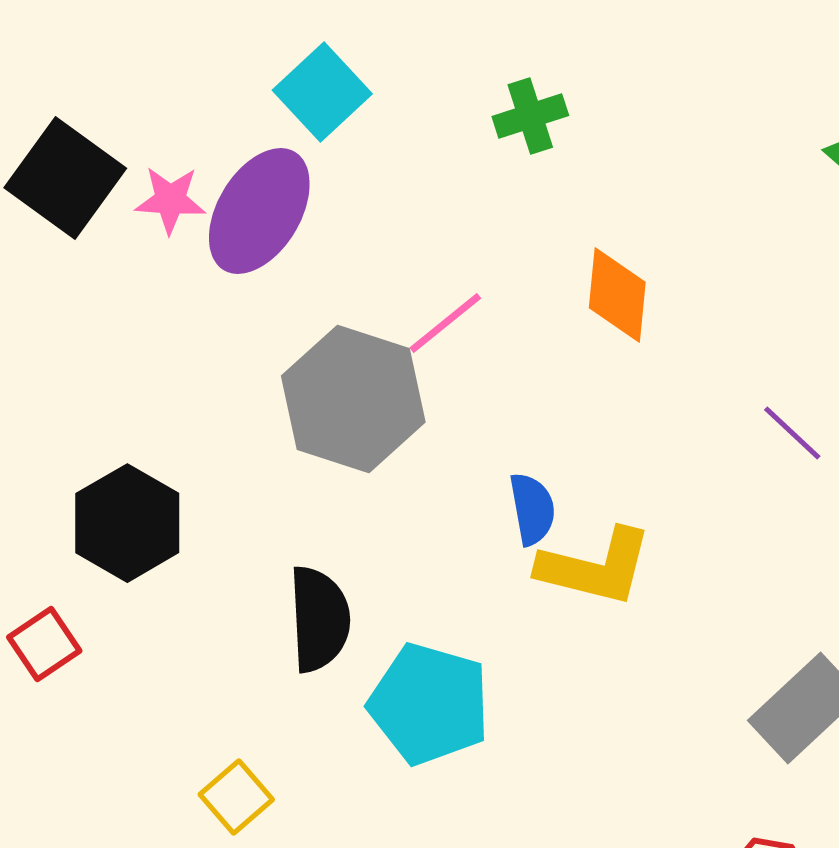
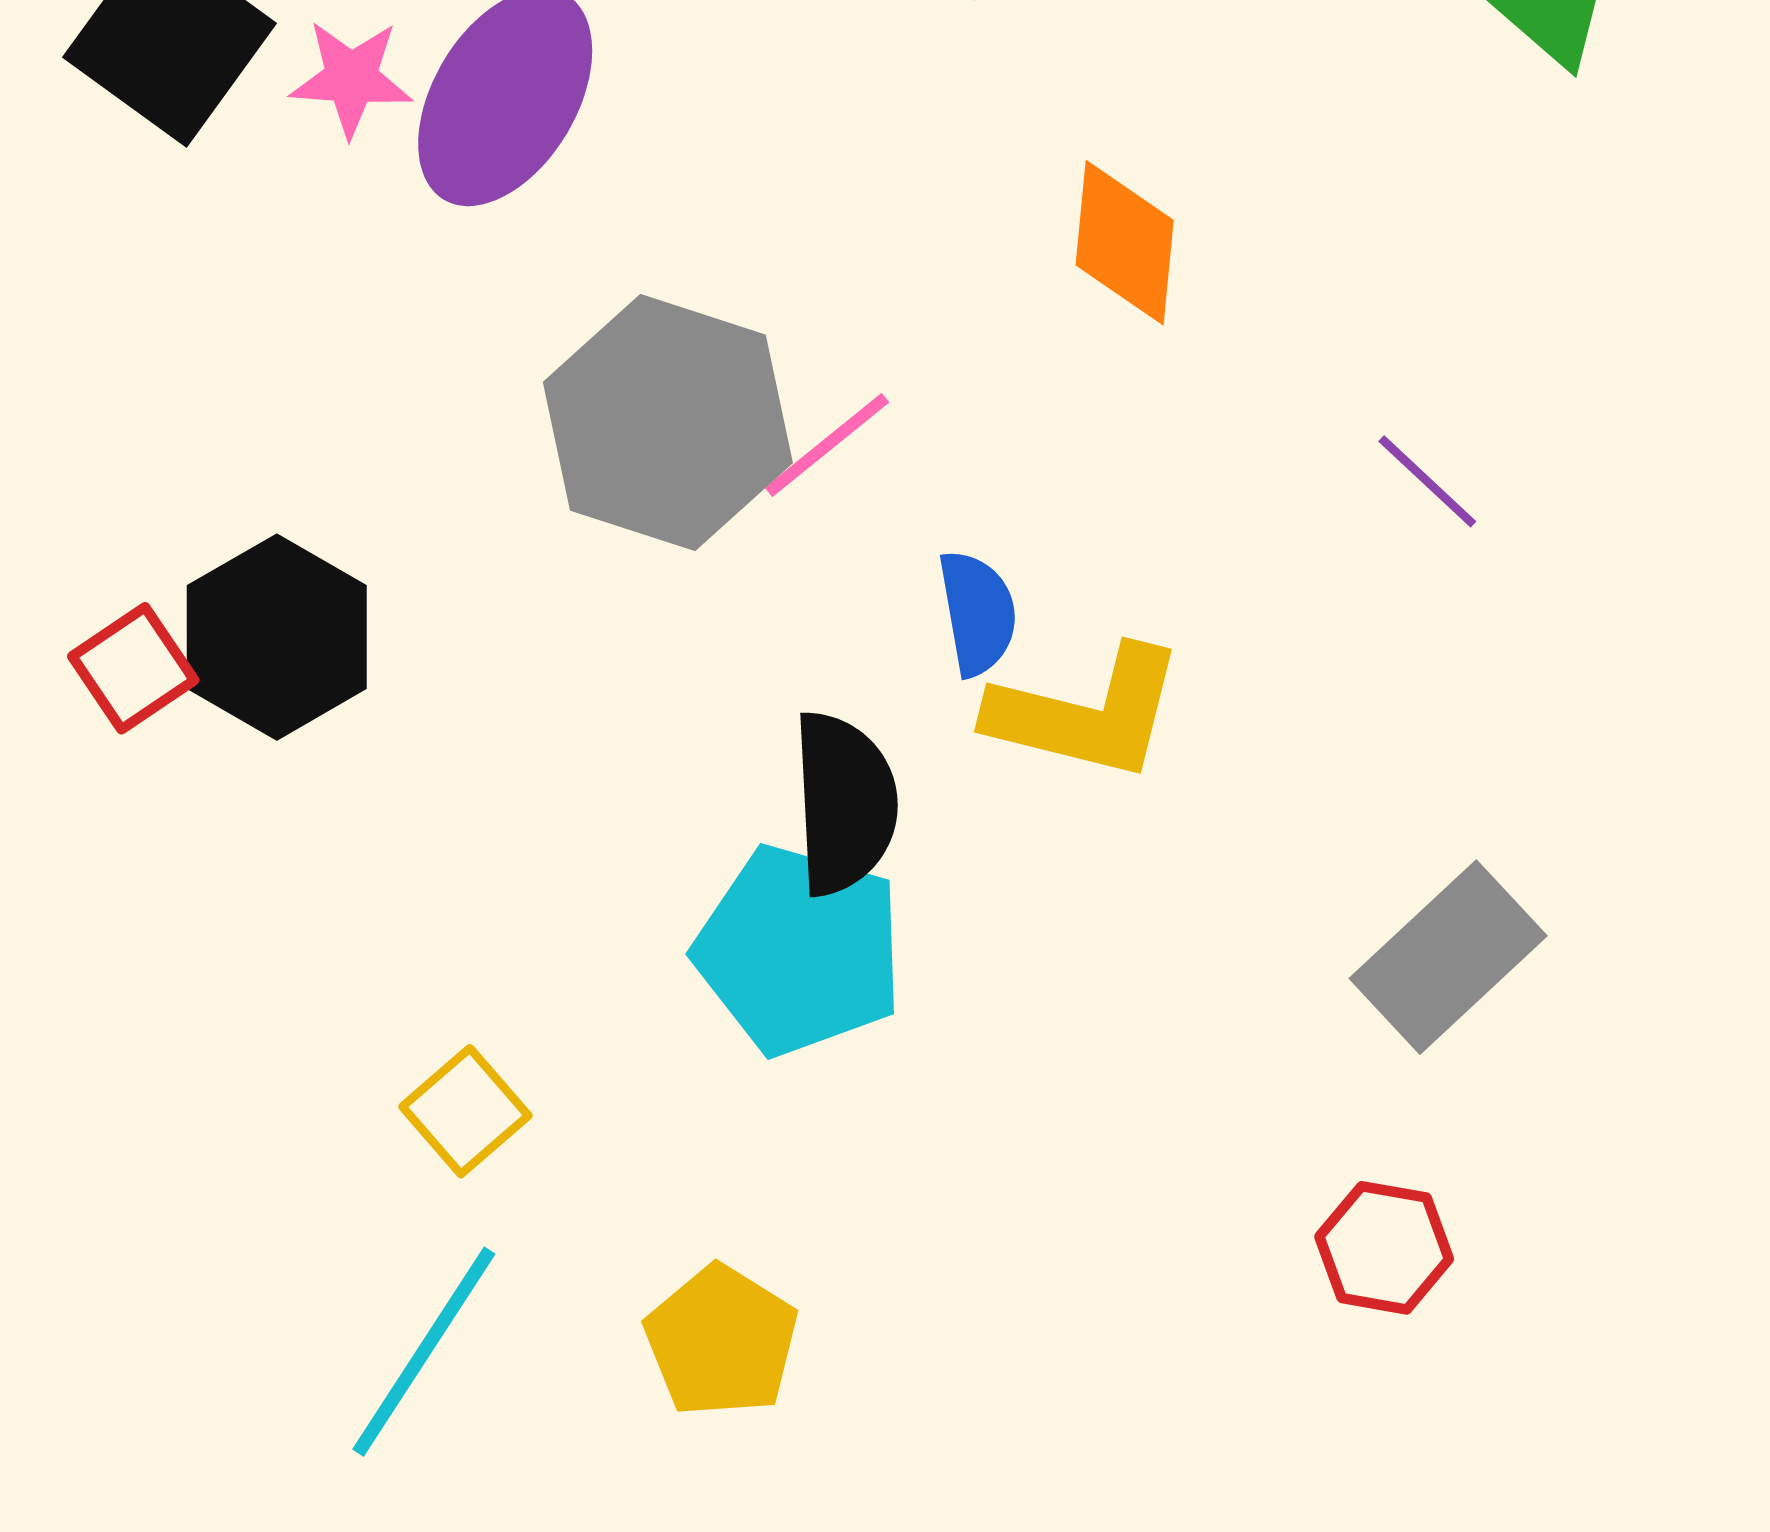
pink line: (445, 323) -> (827, 445), moved
black semicircle: (319, 619) -> (844, 803), moved
red square: (44, 644) -> (133, 668), moved

